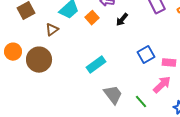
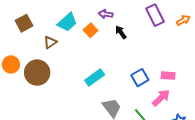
black arrow: (122, 20) -> (121, 32), turned 104
blue square: (146, 55) -> (140, 78), moved

